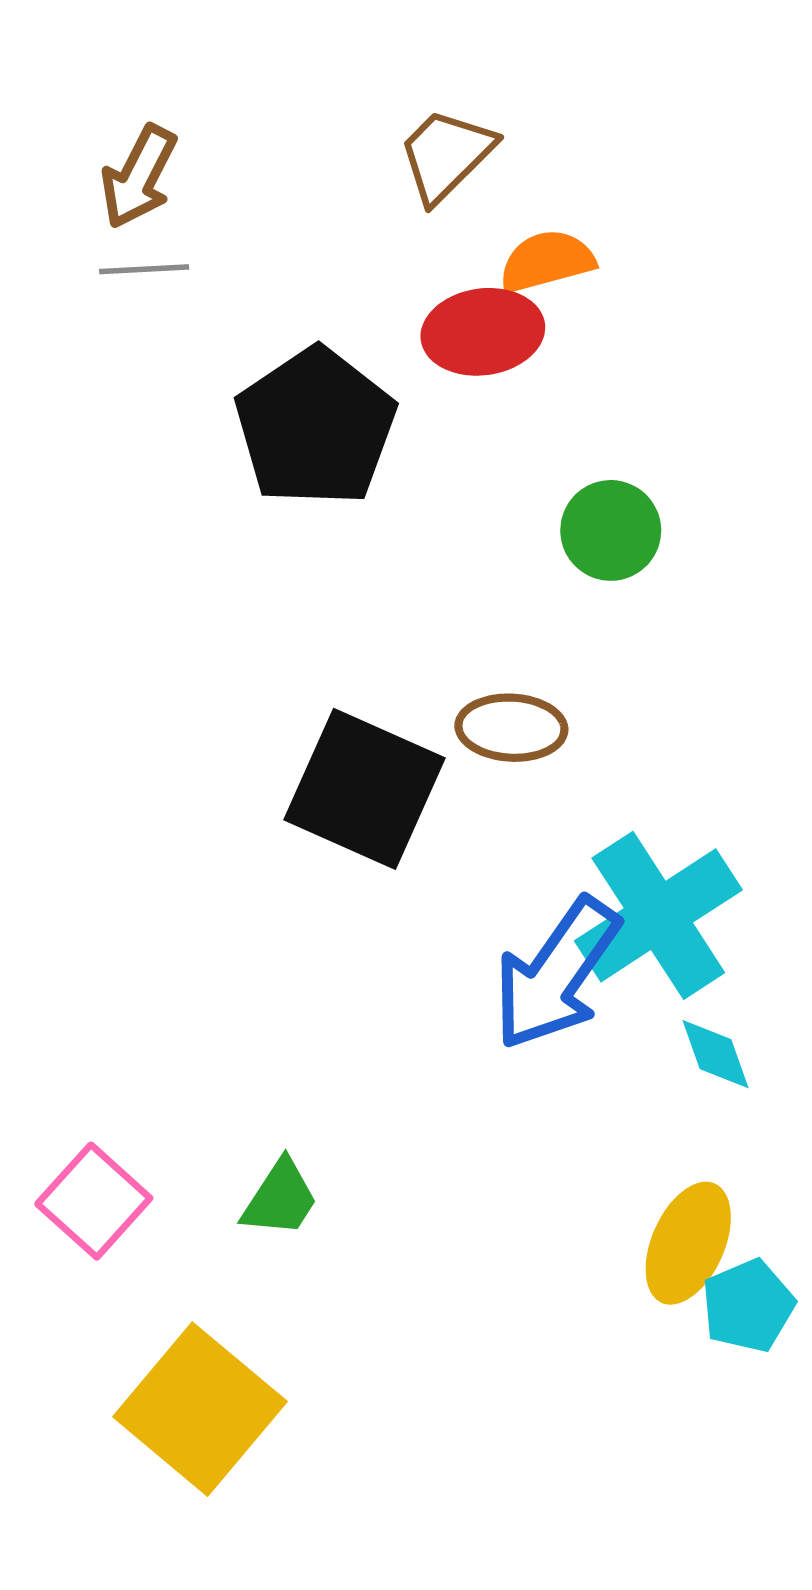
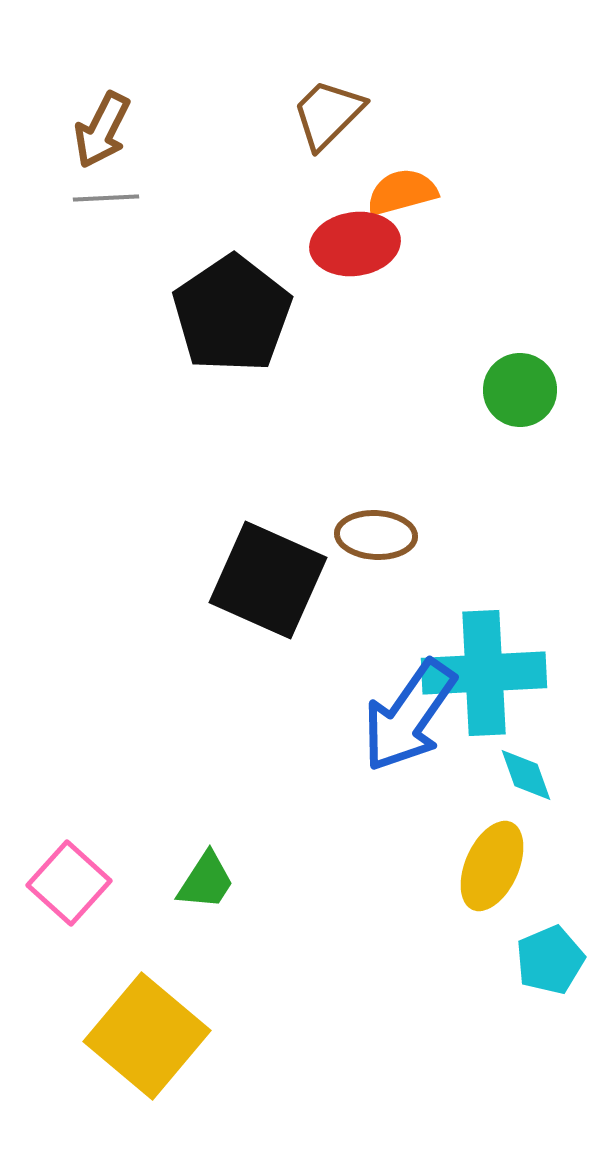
green circle: (611, 530) -> (520, 390), moved
cyan cross: (658, 915) -> (484, 673), turned 30
yellow ellipse: (688, 1243) -> (492, 866), moved

